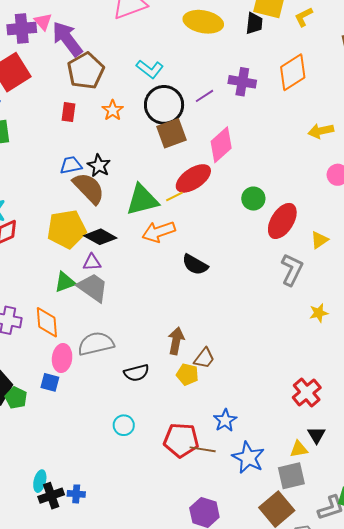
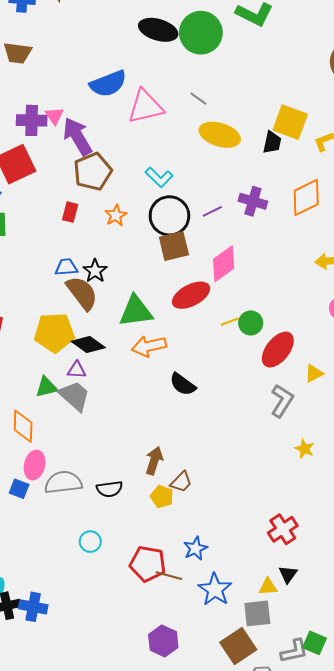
yellow line: (174, 197) -> (230, 322), moved
yellow star: (319, 313) -> (305, 449), turned 30
gray semicircle: (96, 344) -> (63, 482), moved
blue cross: (76, 494) -> (33, 607), size x1.5

